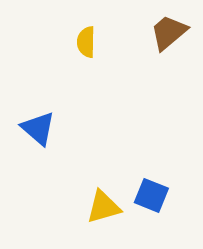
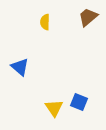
yellow triangle: (103, 207) -> (54, 108), turned -48

